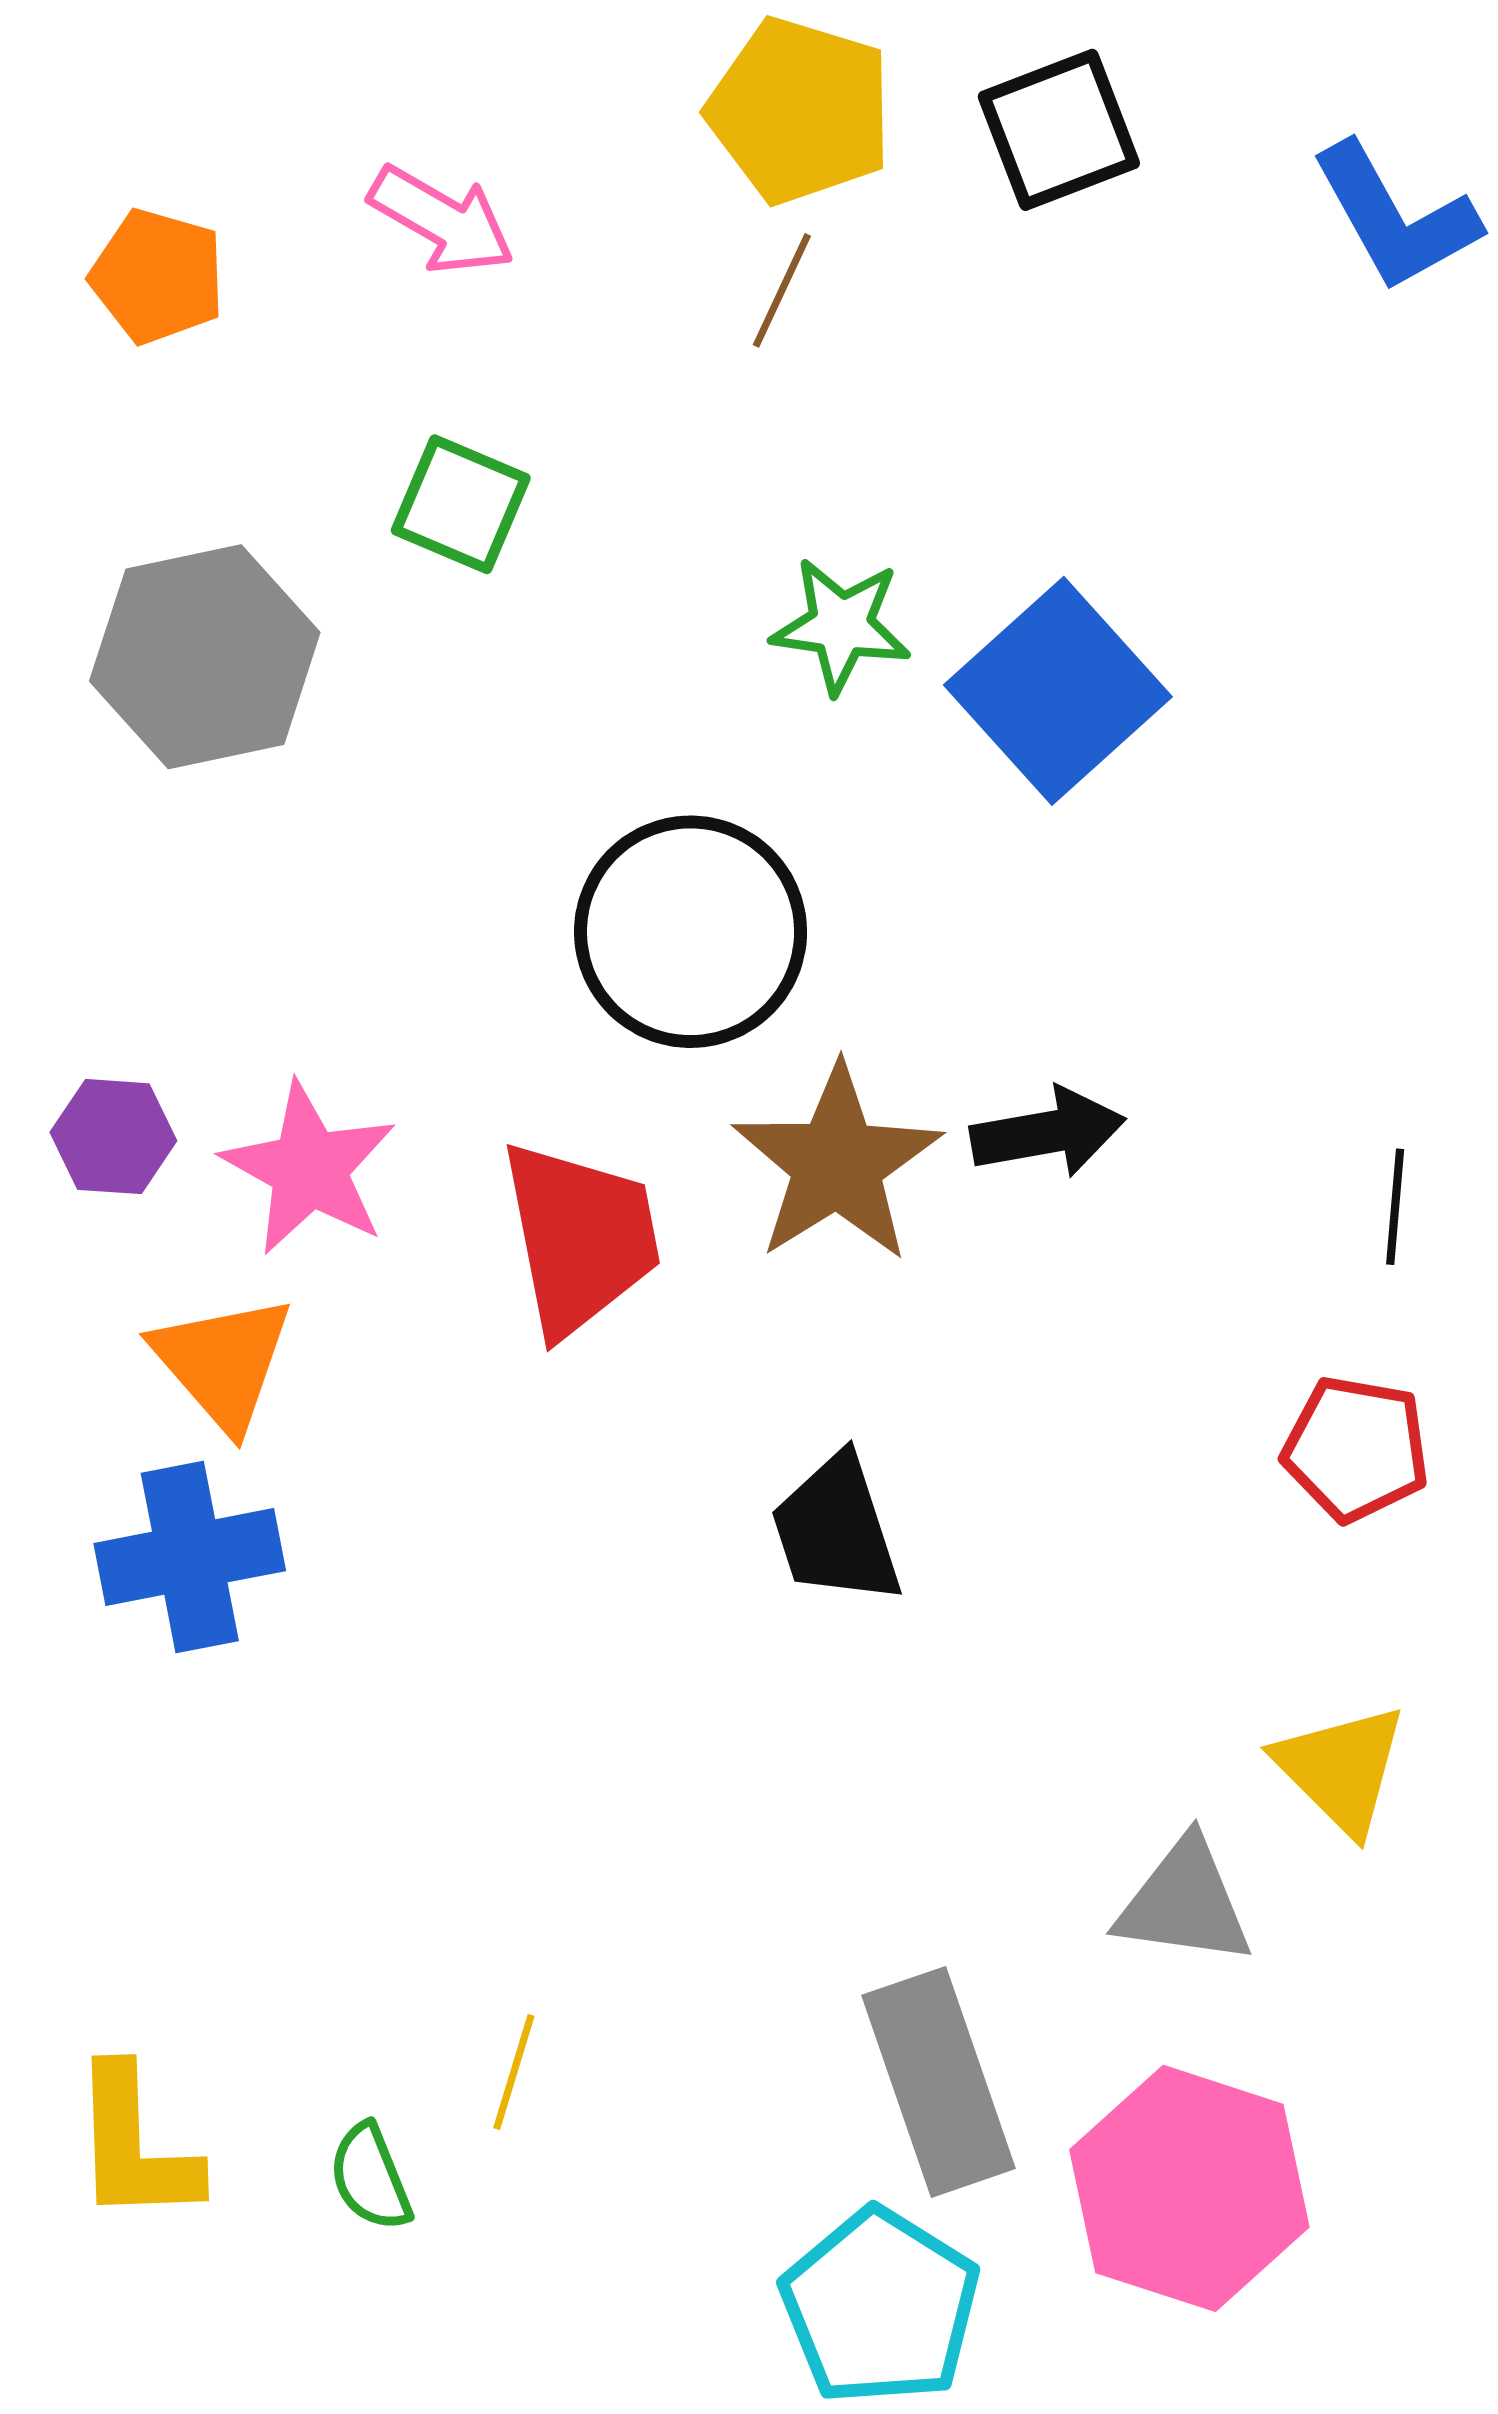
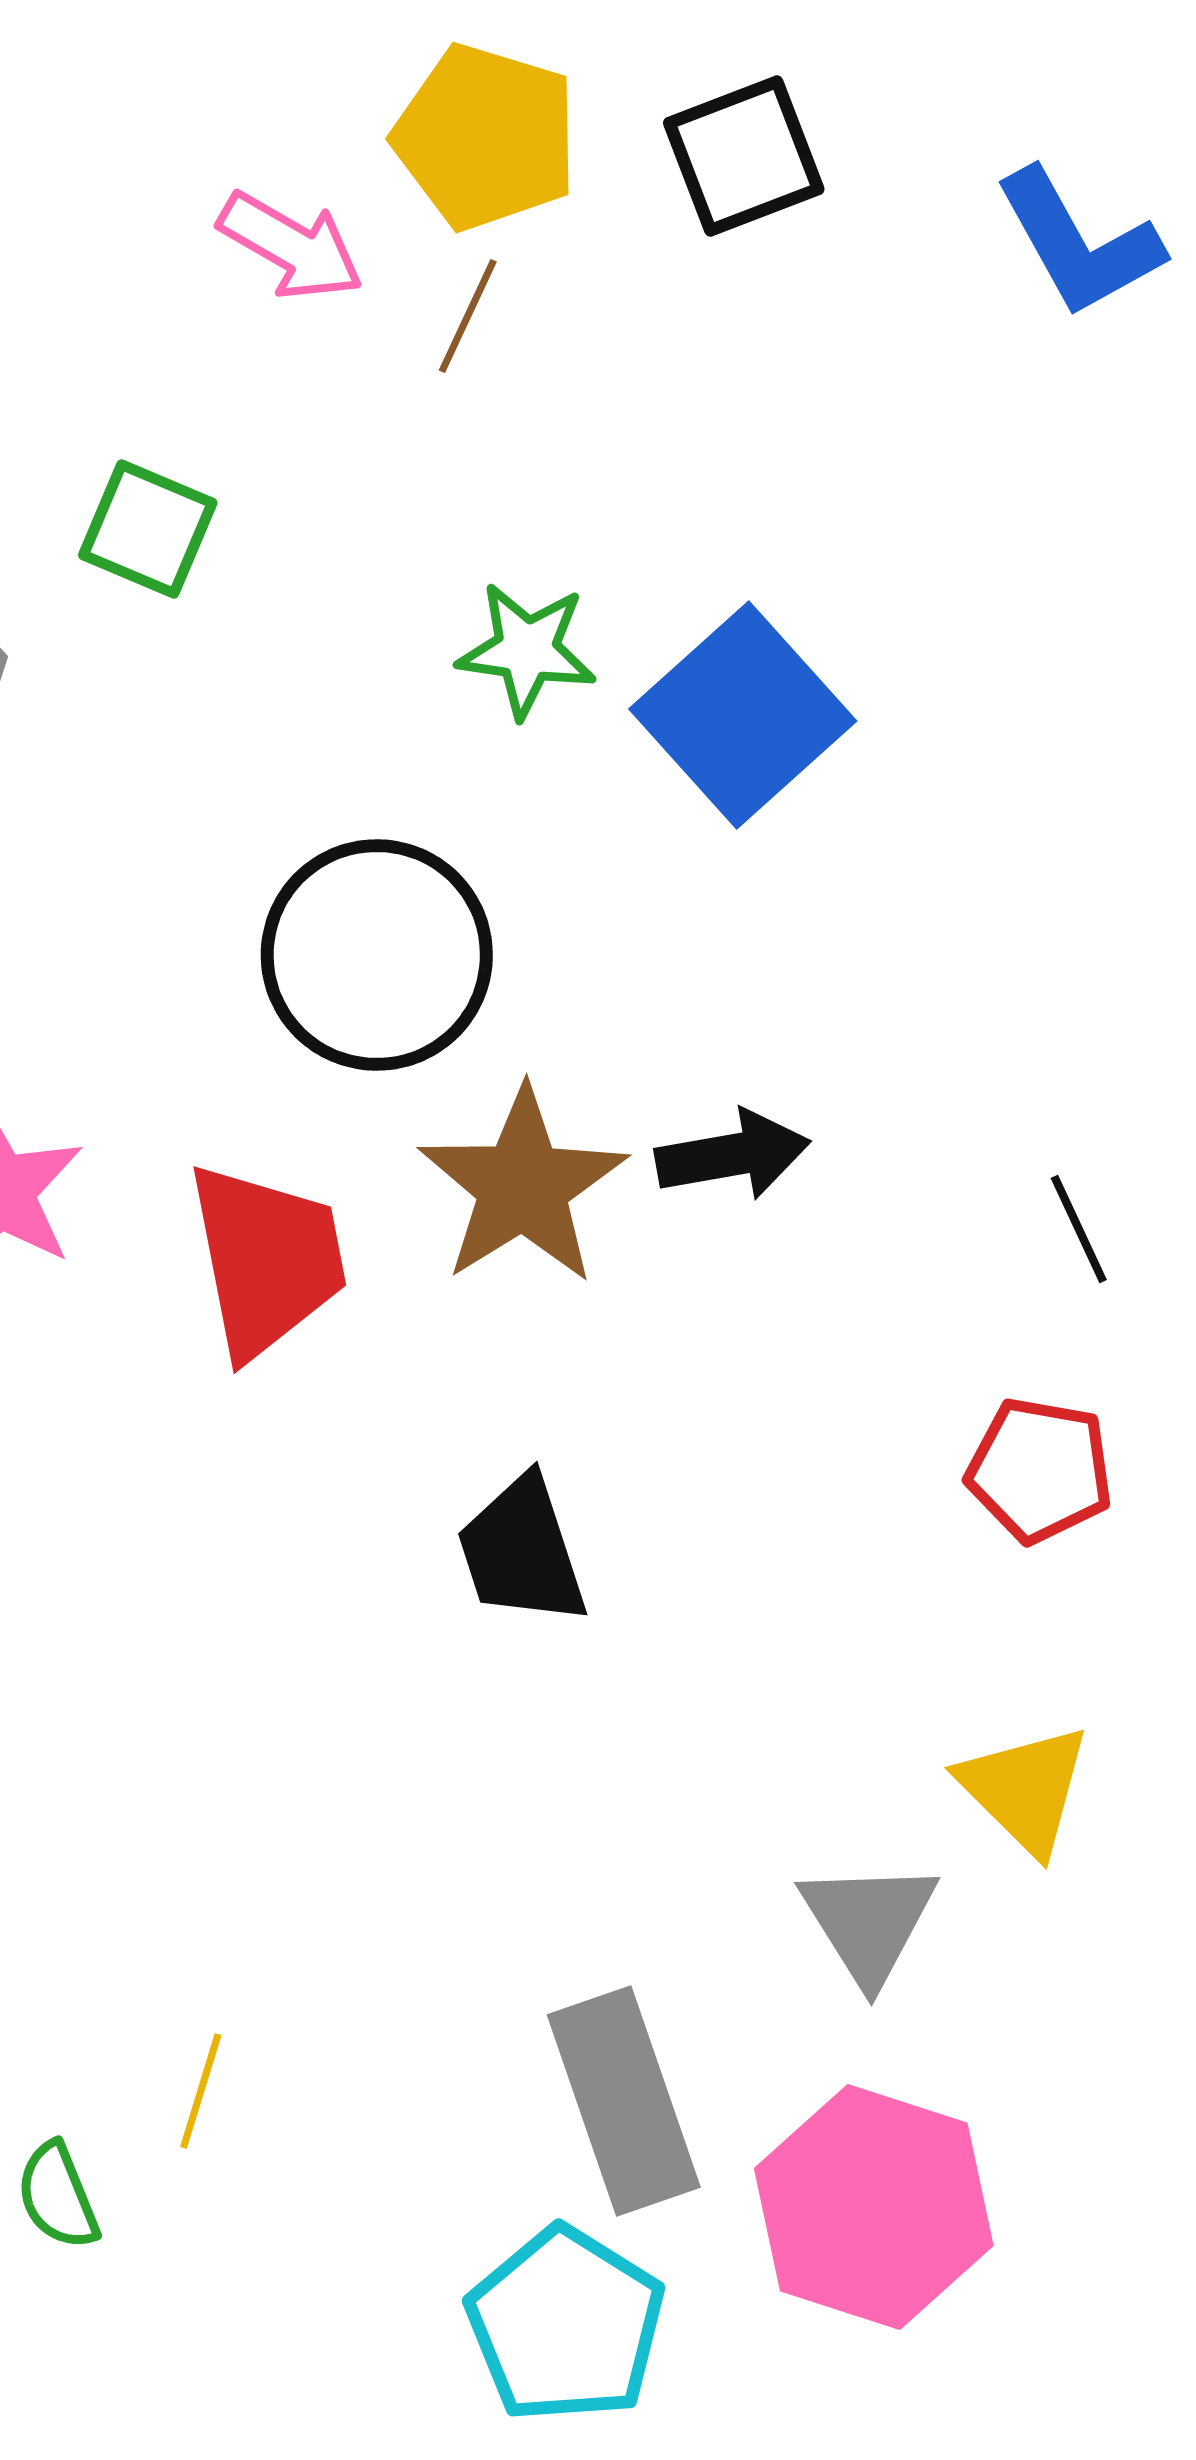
pink arrow: (442, 220) -> (291, 246), moved
black line: (1395, 1207) -> (1079, 1229), turned -30
gray triangle: (1184, 1902) -> (869, 1922), turned 50

